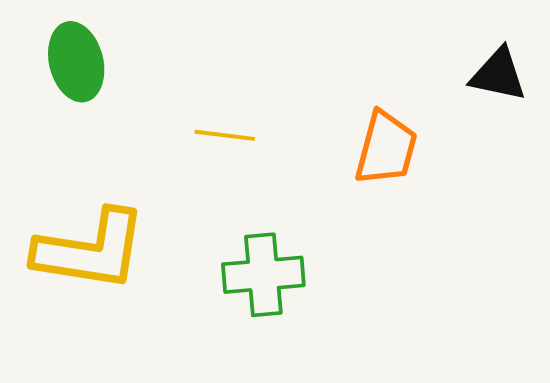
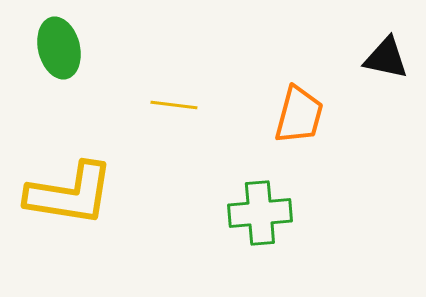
green cross: (263, 275) -> (260, 213), moved

